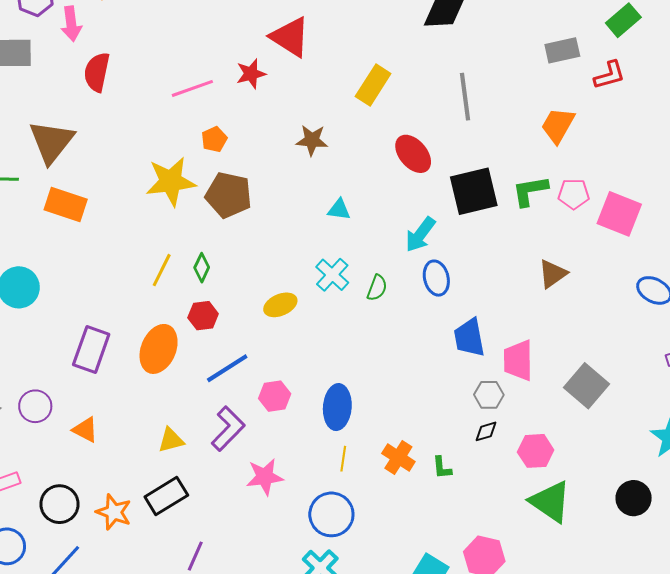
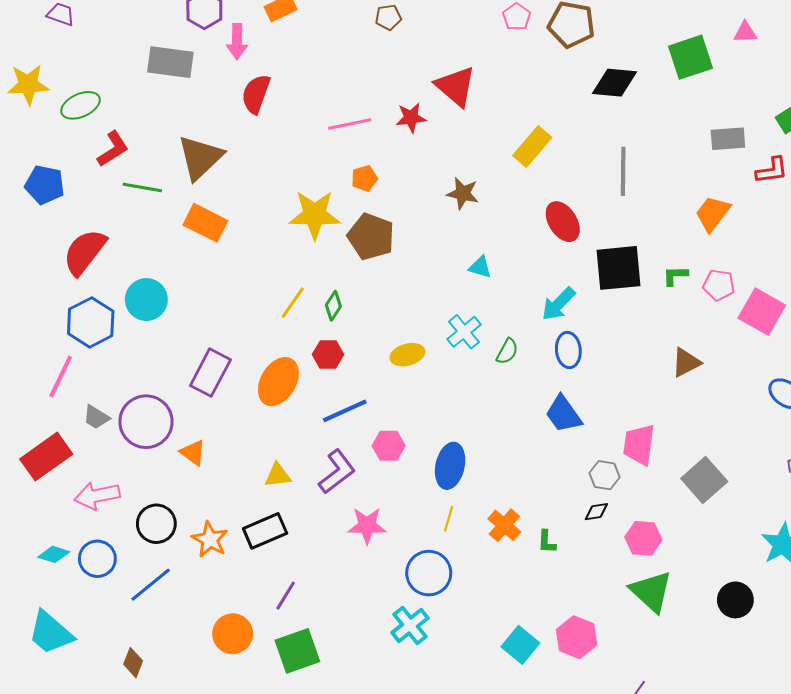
green L-shape: (530, 191) -> (675, 276), size x0.7
blue trapezoid: (469, 338) -> (563, 414), moved, turned -33
purple circle: (35, 406) -> (146, 422), size x1.6

